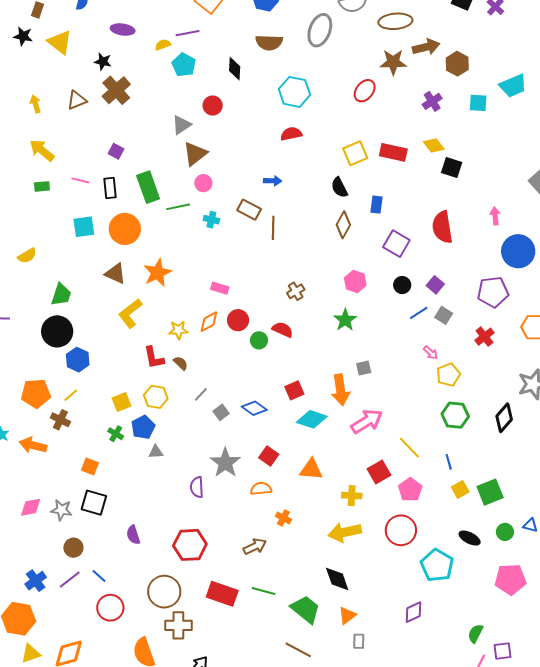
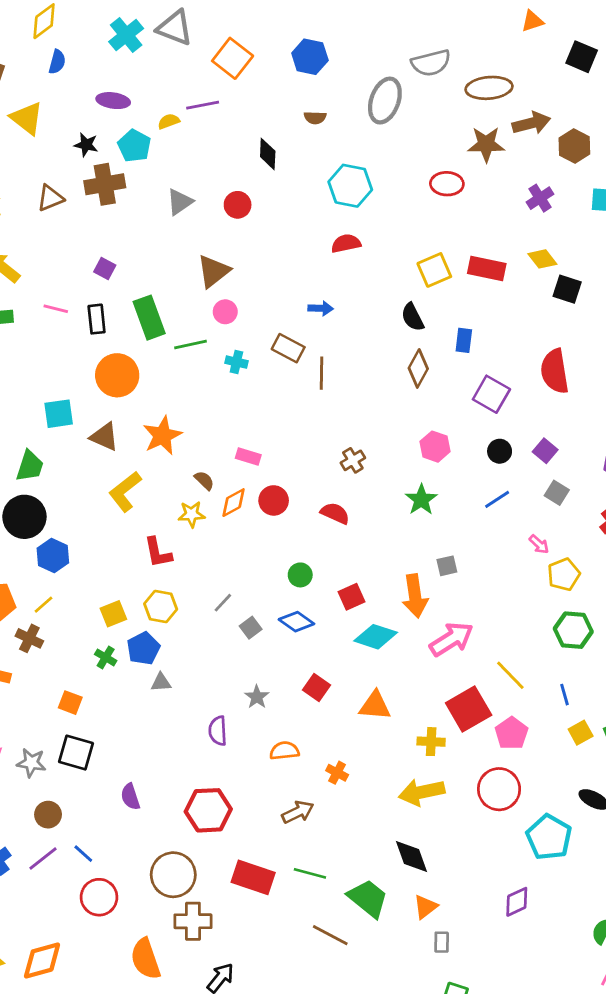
brown semicircle: (269, 42) -> (315, 118), size x0.6
cyan pentagon: (184, 65) -> (134, 146), moved
brown cross: (116, 90) -> (105, 184), turned 32
red ellipse: (365, 91) -> (447, 184), turned 55
gray triangle: (182, 125) -> (180, 202), moved
cyan square: (84, 227) -> (59, 414), moved
blue line: (419, 313) -> (497, 499), moved
green circle: (259, 340) -> (300, 575), moved
brown semicircle: (181, 363) -> (204, 480), moved
gray star: (225, 463) -> (257, 697), size x0.6
red square: (379, 472) -> (469, 709), size x1.4
orange semicircle: (261, 489) -> (284, 751), moved
brown line: (298, 650) -> (330, 935), moved

